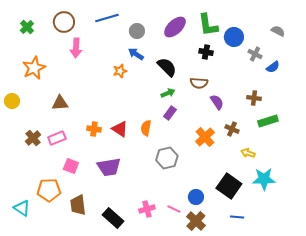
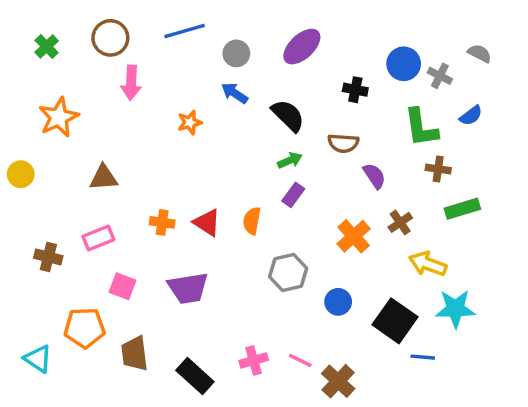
green L-shape: (208, 25) -> (421, 128), moved
gray cross: (255, 54) -> (440, 76), moved
orange star: (120, 71) -> (190, 122), moved
brown cross: (232, 129) -> (400, 222), turned 32
brown cross: (33, 138) -> (48, 257), moved, turned -35
yellow arrow: (248, 153) -> (428, 264), size x1.5
blue circle: (196, 197) -> (338, 302), moved
blue line: (237, 217) -> (423, 357), moved

